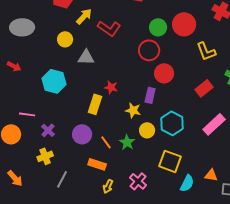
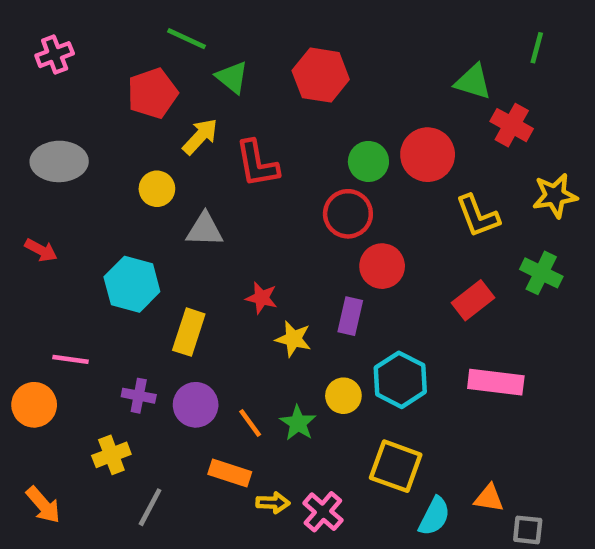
red L-shape: (109, 28) -> (257, 164), turned 45
yellow rectangle: (95, 104) -> (189, 332), moved
yellow star: (133, 110) -> (293, 339), moved
pink rectangle: (214, 124) -> (496, 382), turned 50
purple cross: (48, 130) -> (139, 396), moved, turned -32
yellow arrow: (108, 186) -> (273, 503), moved, turned -112

